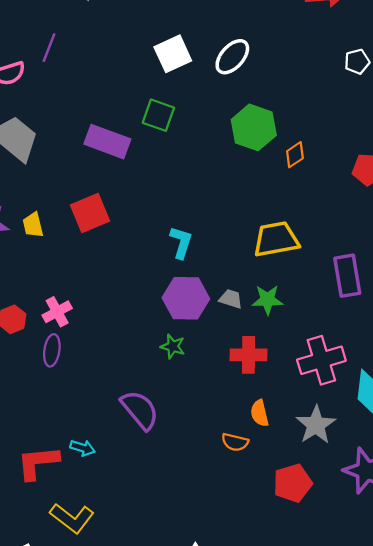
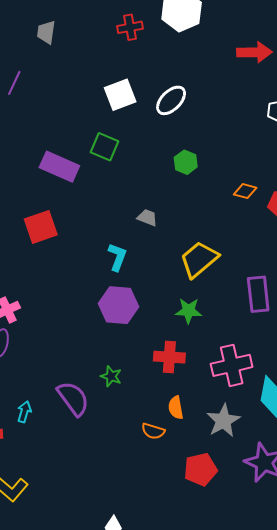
green hexagon: (254, 127) -> (186, 162), size x0.6
orange diamond: (295, 155) -> (245, 191), moved, turned 45
yellow trapezoid: (276, 239) -> (199, 259), turned -33
gray trapezoid: (231, 299) -> (147, 218), moved
green star: (173, 346) -> (111, 376), moved
cyan arrow: (83, 448) -> (24, 412), moved, turned -95

